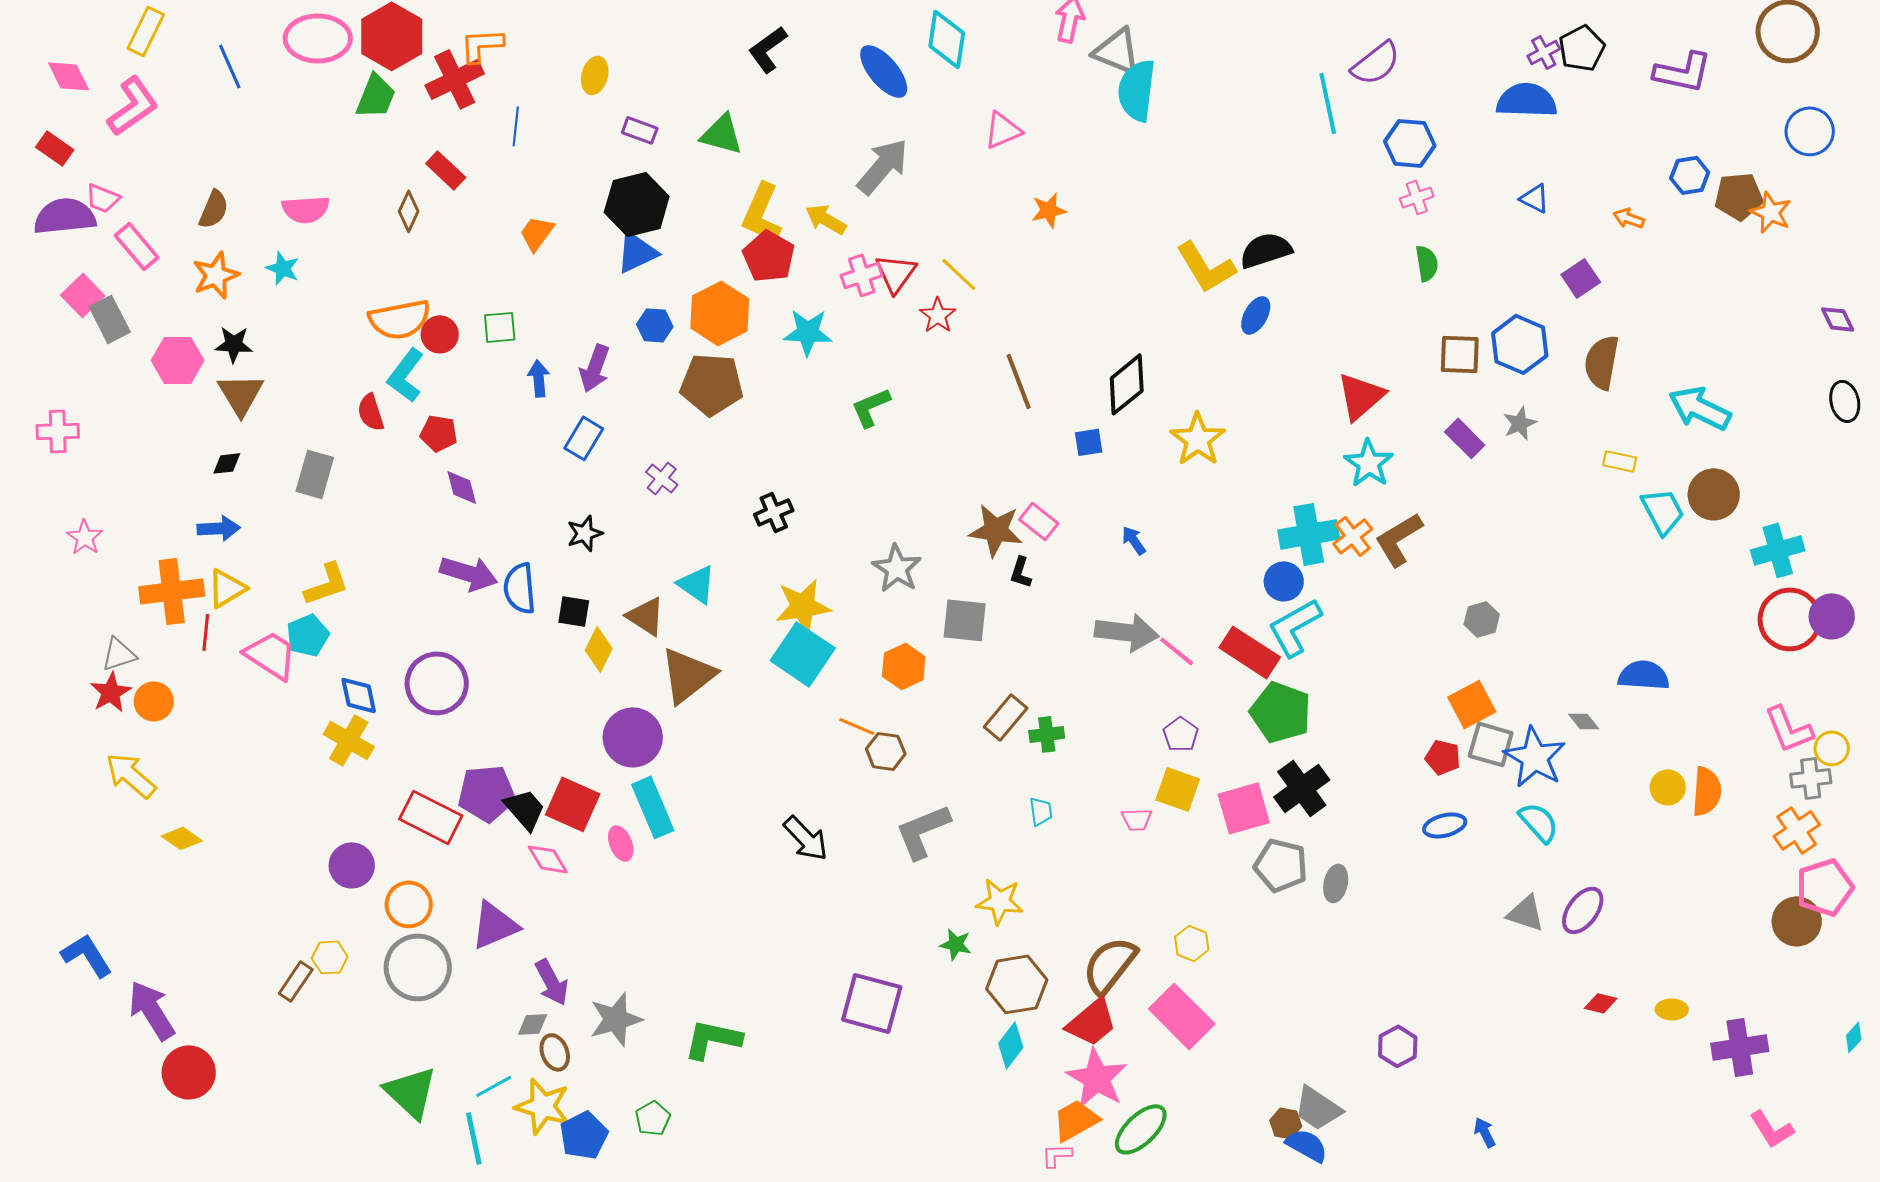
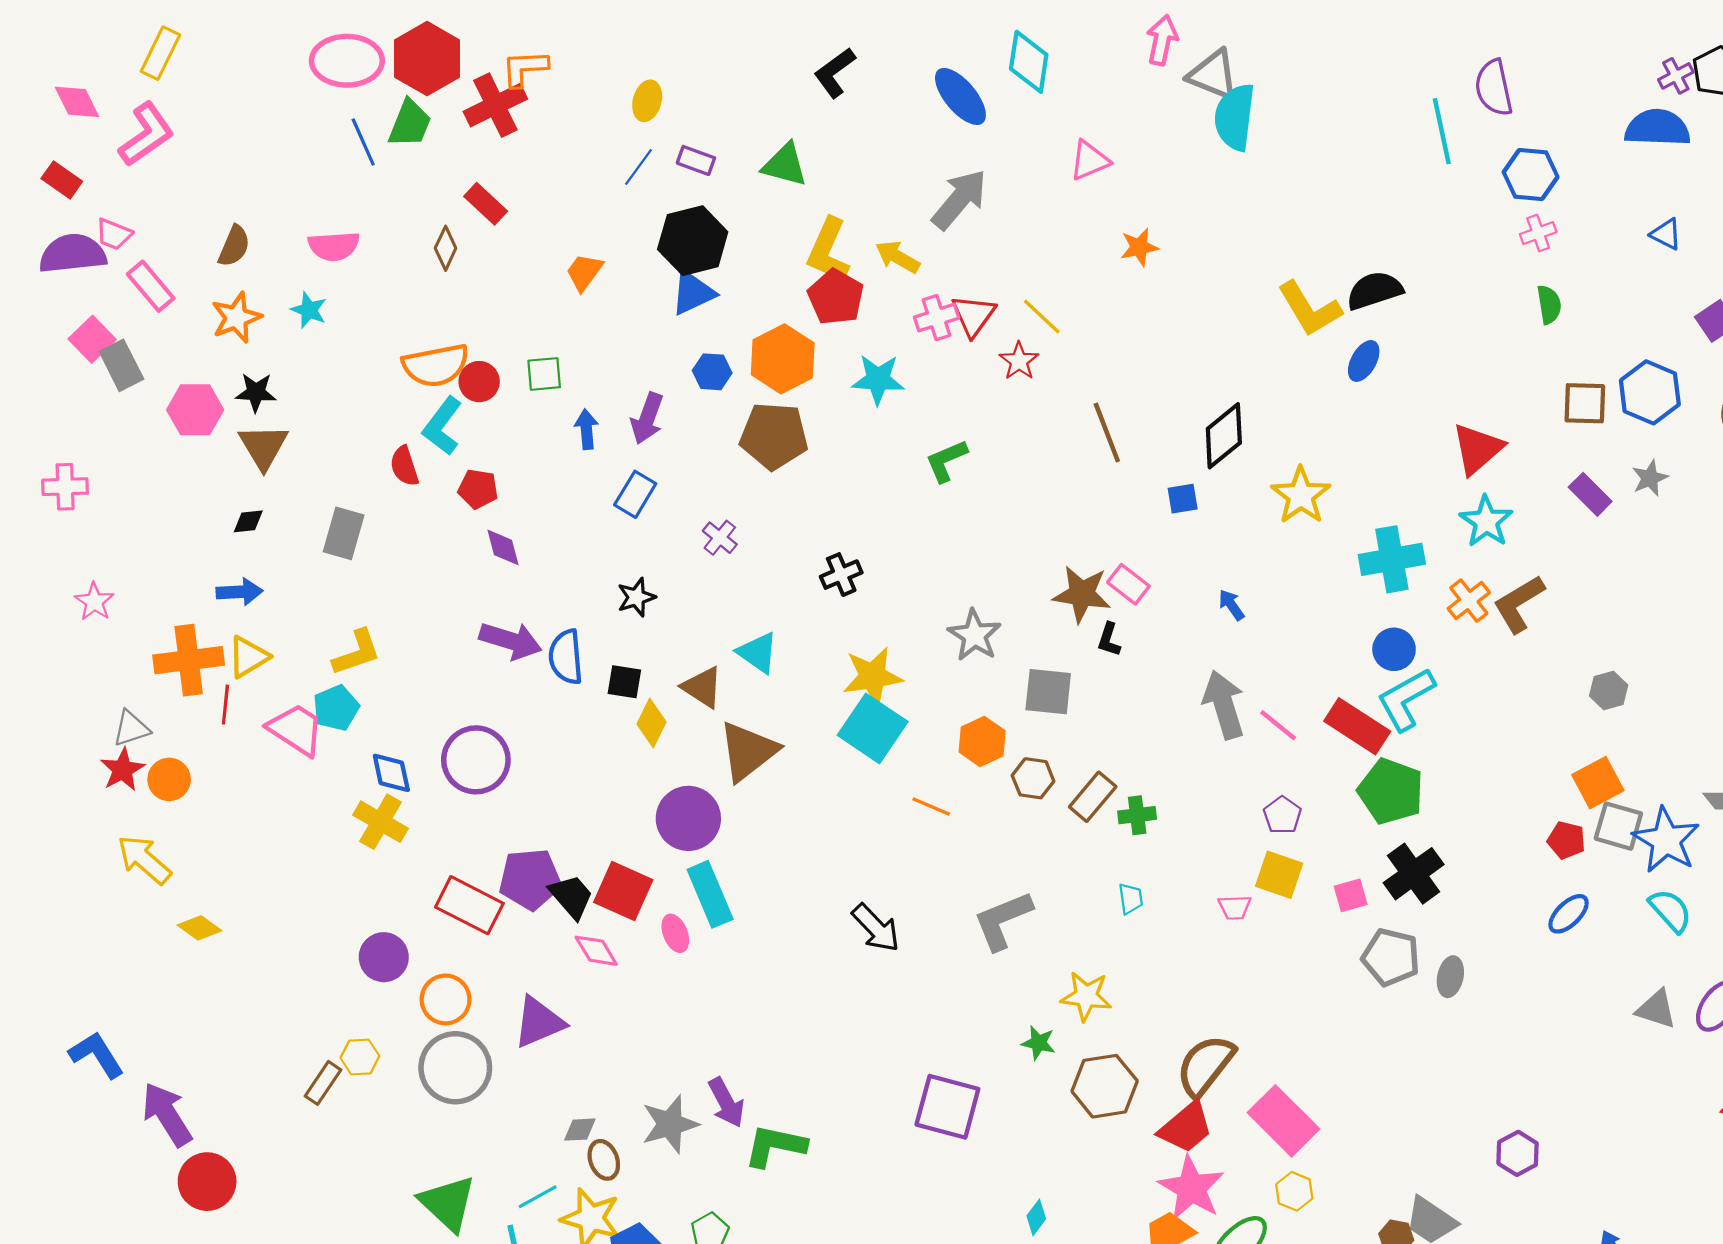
purple semicircle: (1376, 63) -> (1494, 88), turned 116
blue line: (230, 66) -> (363, 142), moved
blue line: (516, 126) -> (638, 167), moved, turned 30
cyan cross: (1309, 534) -> (1392, 559), moved
gray arrow: (1127, 632) -> (1224, 705), turned -114
brown hexagon: (886, 751) -> (1033, 778), moved
pink square: (1244, 808) -> (1351, 895), size x0.6
blue ellipse: (1445, 825) -> (1569, 914), turned -30
yellow hexagon: (1192, 943) -> (1294, 1191), moved
purple arrow: (552, 982) -> (726, 1102), moved
cyan diamond: (1011, 1045) -> (1036, 1217), moved, size x0.7

